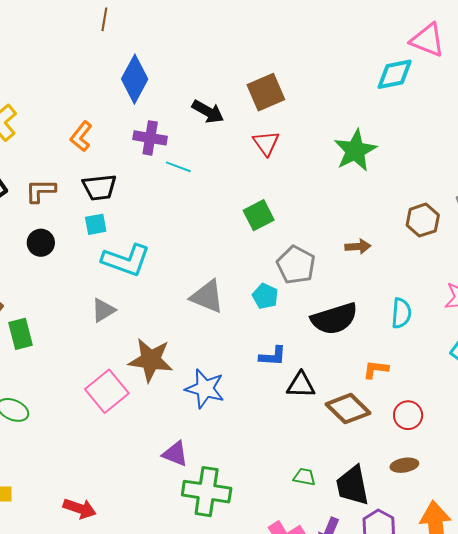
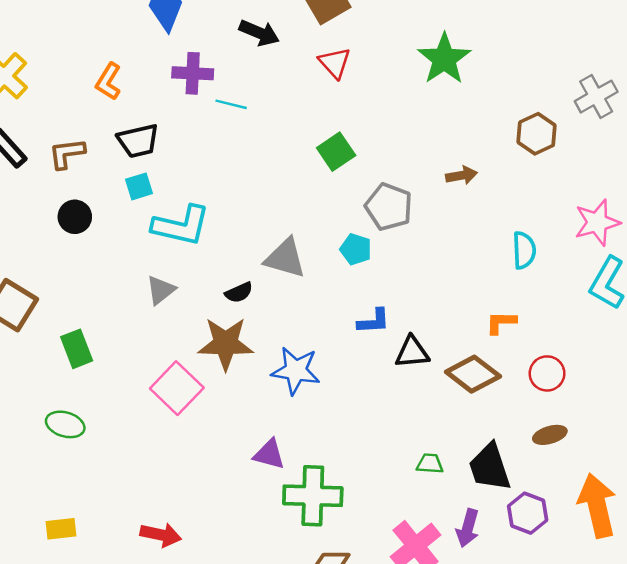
black semicircle: (334, 319) -> (239, 292), moved, size x0.5
green rectangle: (20, 334) -> (77, 349), moved

